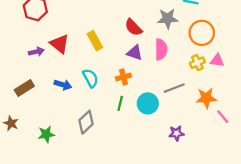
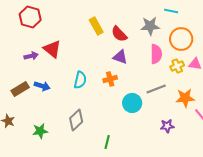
yellow rectangle: (95, 41) -> (96, 26), moved
pink semicircle: (161, 49) -> (156, 54), moved
cyan semicircle: (90, 78) -> (80, 80), turned 42
blue arrow: (63, 85) -> (42, 86), moved
green line: (120, 103) -> (107, 142), moved
purple star: (176, 133) -> (167, 126), moved

